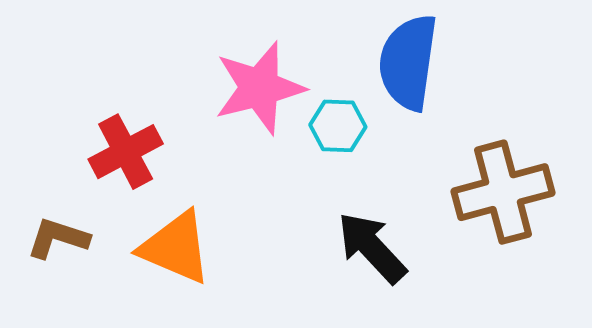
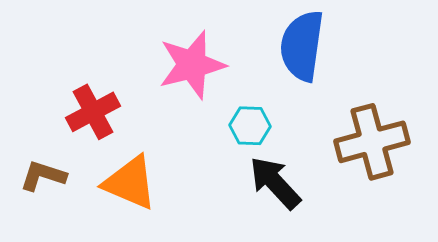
cyan hexagon: (338, 126) -> (250, 126), moved

